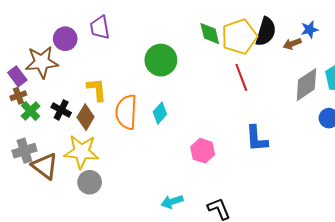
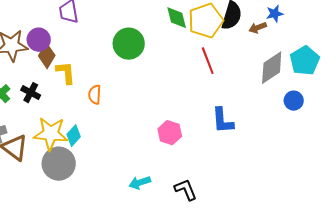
purple circle: (65, 39) -> (39, 40), moved
orange semicircle: (126, 112) -> (95, 95), size x0.6
cyan diamond: (160, 113) -> (74, 136), moved
brown diamond: (86, 117) -> (47, 56), moved
gray circle: (90, 182) -> (59, 164), size x1.4

